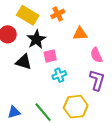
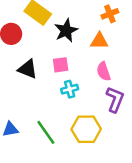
orange cross: (58, 14) -> (110, 14), moved
black star: (36, 39) -> (66, 30), moved
pink semicircle: (96, 55) -> (104, 71), moved

